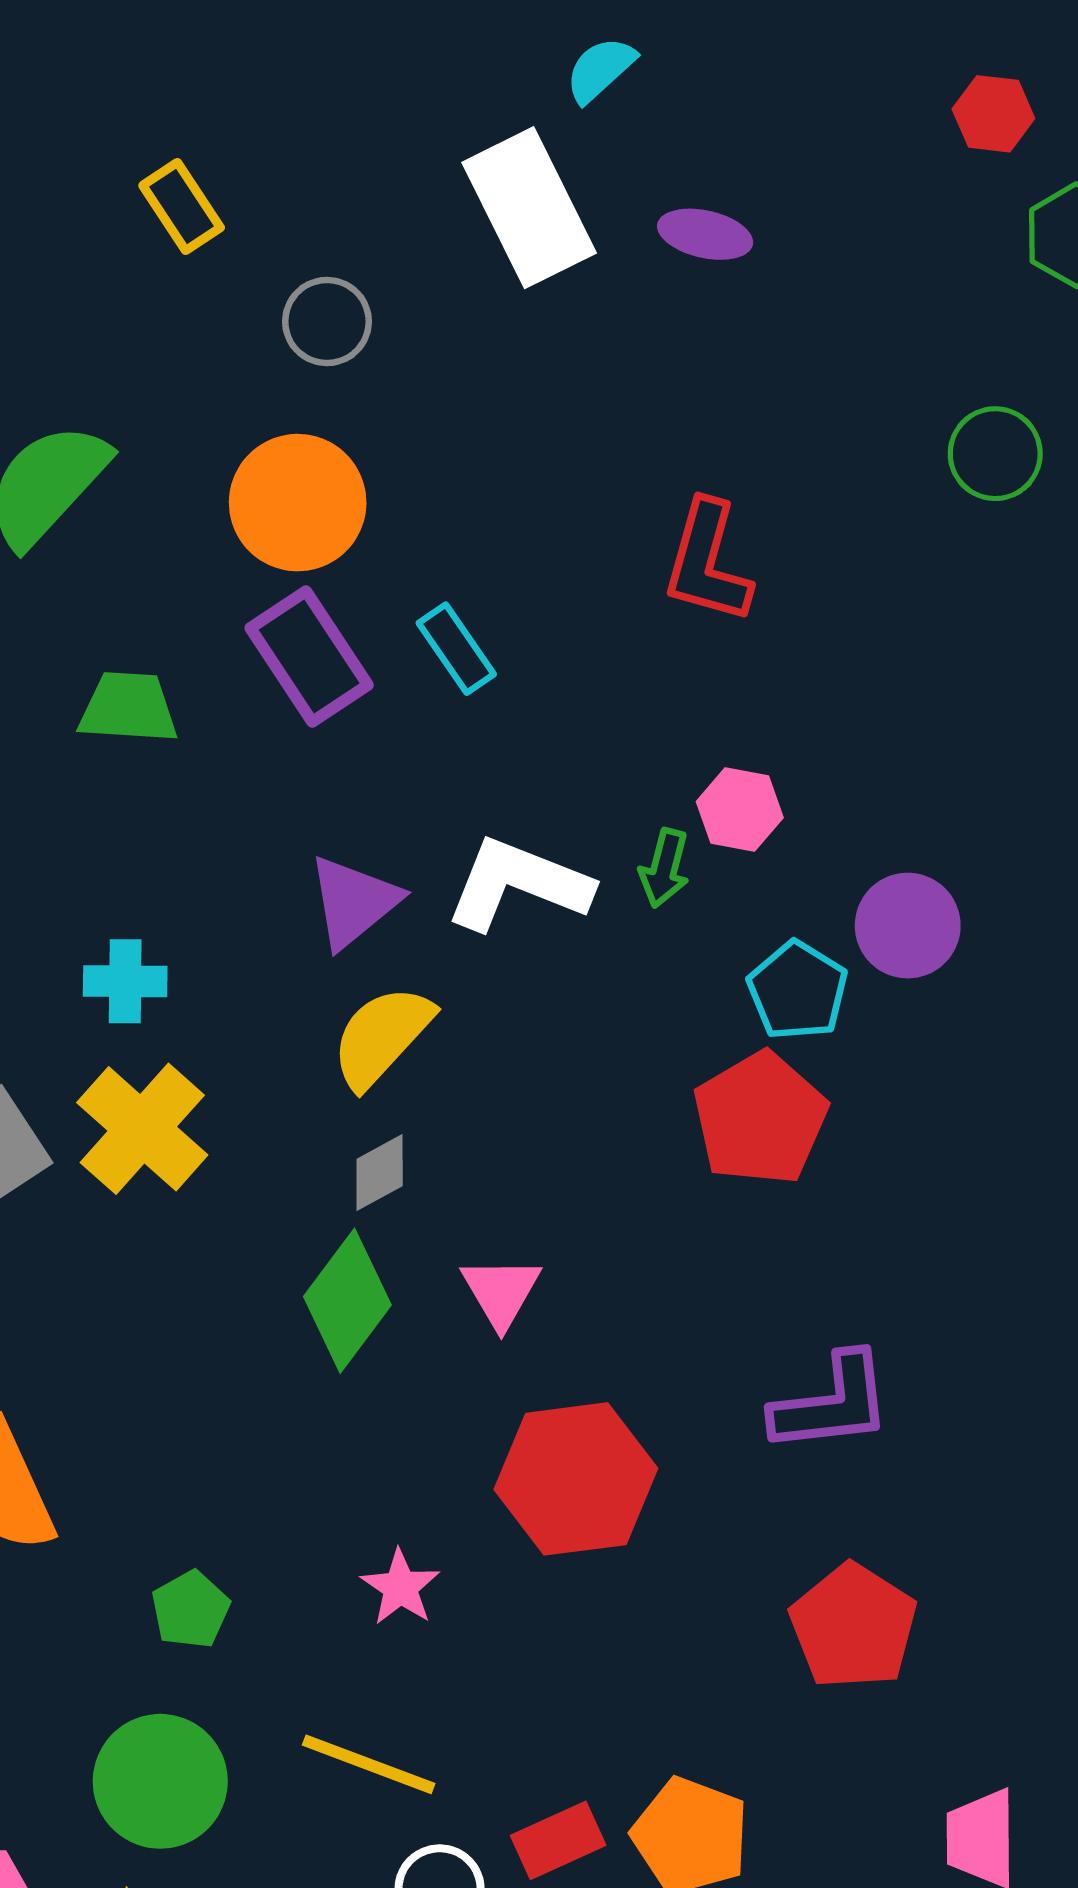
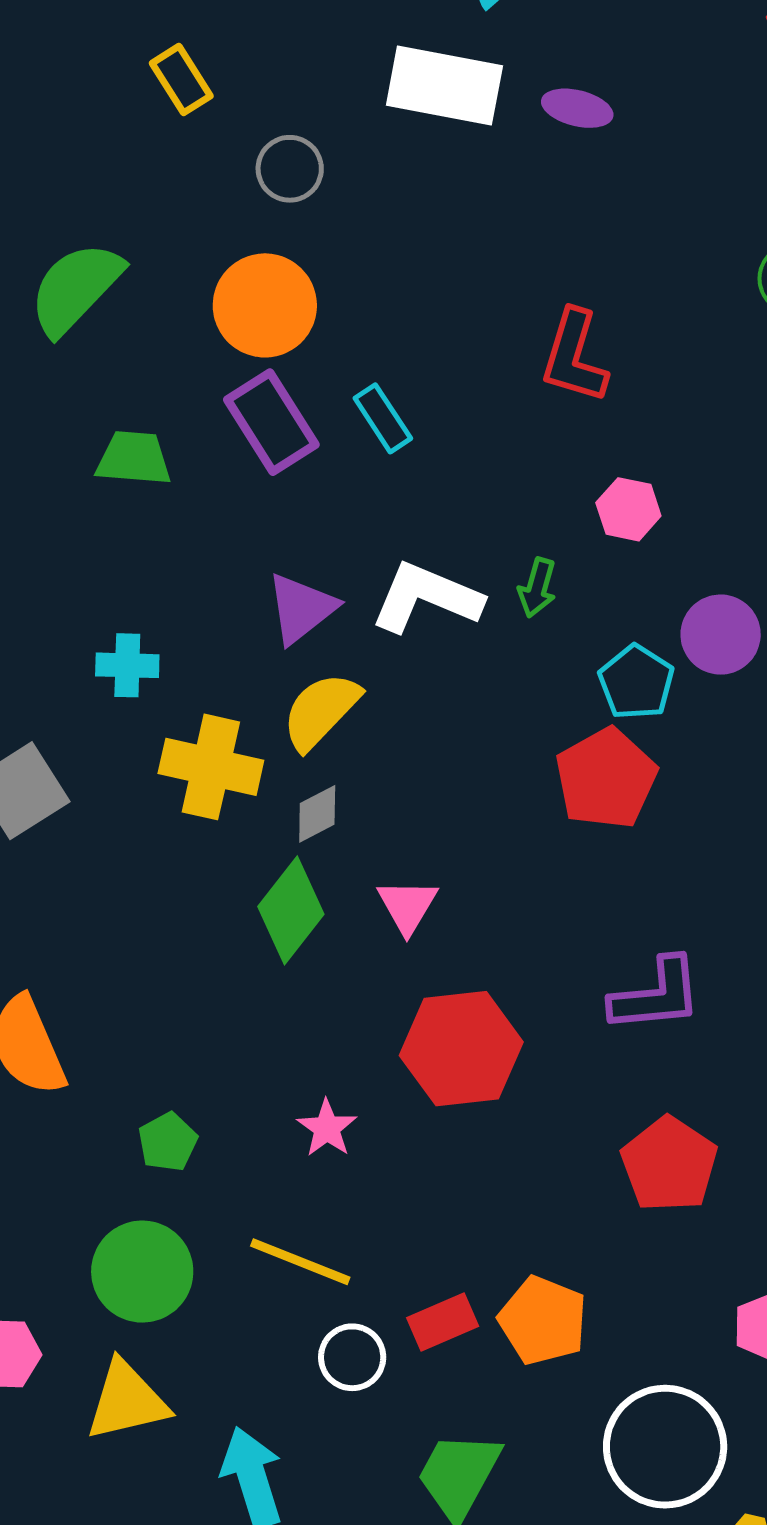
white rectangle: (529, 208) -> (444, 86), turned -54
pink hexagon: (740, 810) -> (628, 509), moved
yellow cross: (142, 1129) -> (211, 767), moved, turned -30

